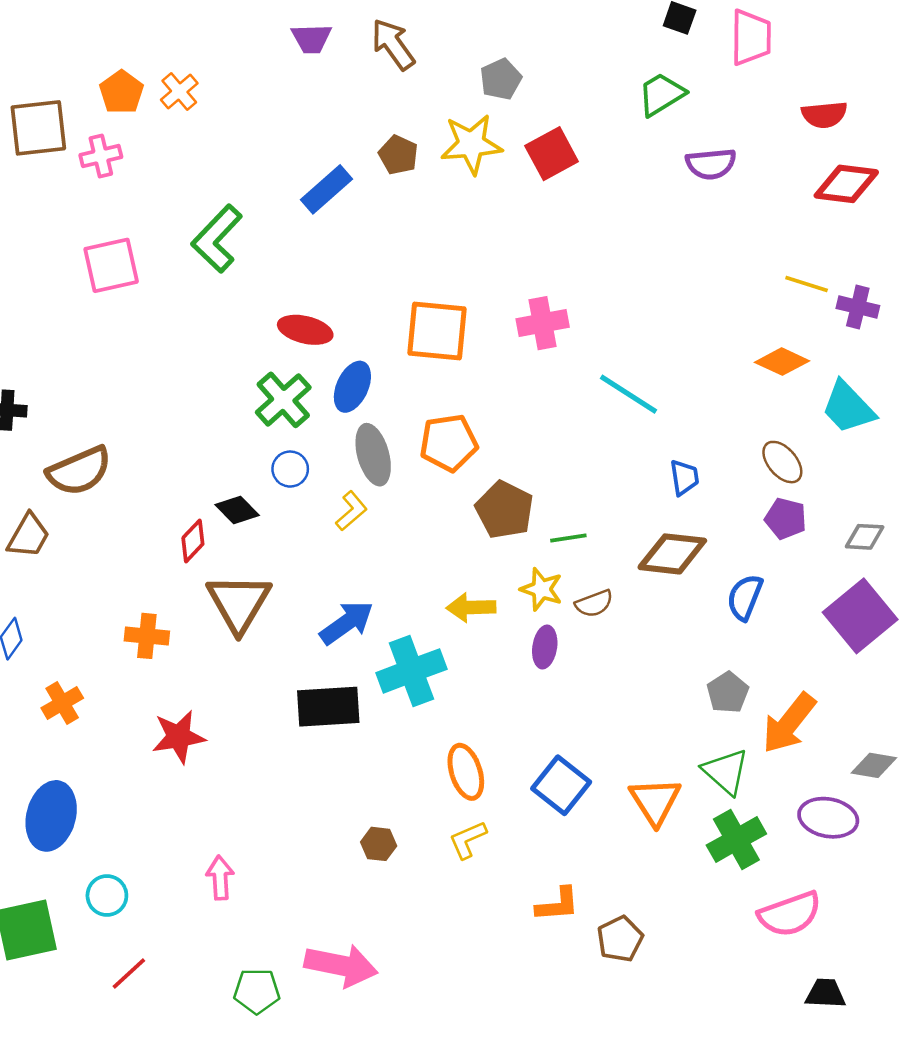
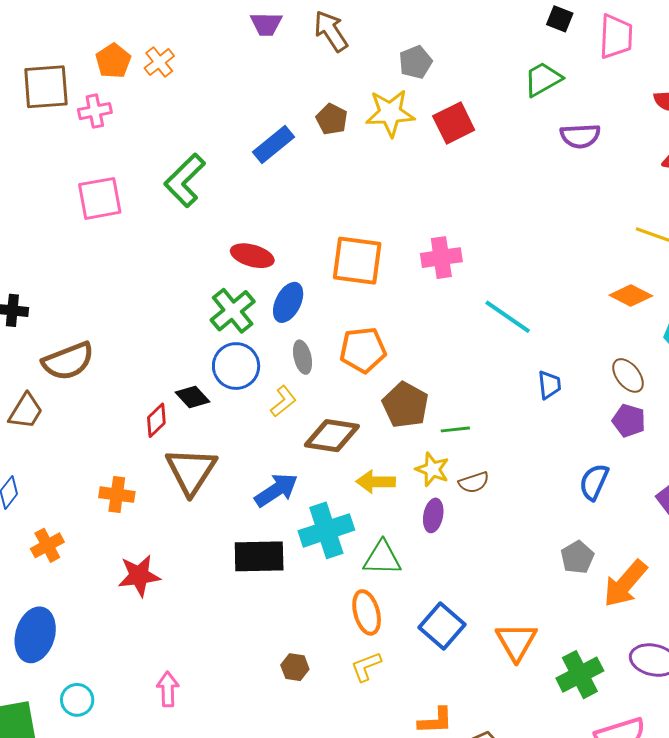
gray ellipse: (373, 455) -> (303, 357), size x0.7
blue circle: (290, 469) -> (236, 366), size x1.6
brown diamond: (672, 554) -> (332, 436), moved
green triangle: (726, 772) -> (382, 558), moved, turned -42

